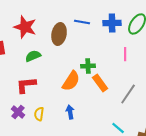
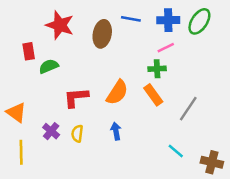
pink line: (125, 54) -> (166, 48), moved, turned 64
green semicircle: (33, 56) -> (49, 66), moved
green cross: (88, 66) -> (157, 69), moved
red L-shape: (26, 85) -> (76, 97), moved

